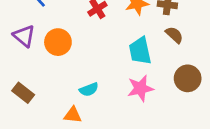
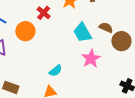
brown semicircle: (174, 35) -> (106, 28), moved
orange circle: (58, 42) -> (25, 31), moved

